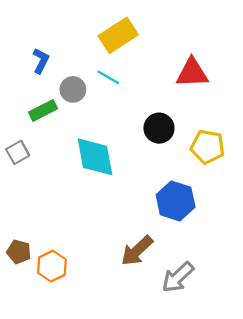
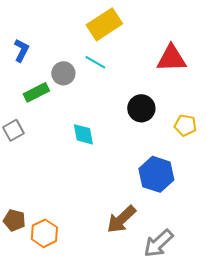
blue L-shape: (41, 61) -> (21, 50), moved
yellow pentagon: (208, 147) -> (185, 125), size x0.7
cyan diamond: (95, 157) -> (83, 134), size x0.6

